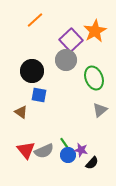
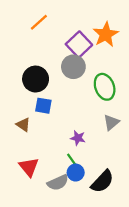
purple star: (81, 150) -> (78, 138), moved
gray semicircle: (44, 151) -> (58, 183), moved
black semicircle: (92, 163) -> (102, 181), size x1.6

